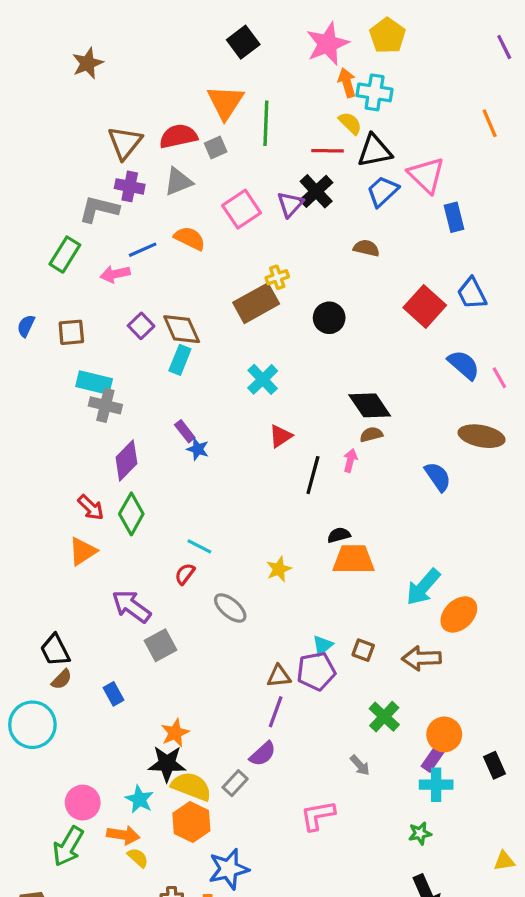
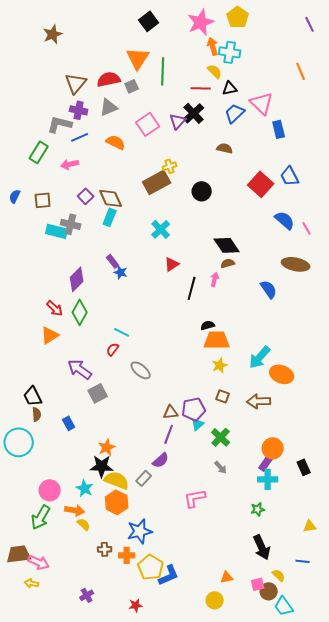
black triangle: (375, 151) -> (230, 88), size x0.7
blue line: (143, 250) -> (80, 137), moved
gray cross: (105, 405) -> (71, 224), moved
yellow star: (279, 569) -> (220, 365), moved
orange ellipse: (459, 614) -> (282, 374), turned 65
cyan triangle: (323, 645) -> (198, 424), moved
brown semicircle: (62, 679) -> (37, 414), turned -48
green cross: (384, 717) -> (221, 437), moved

